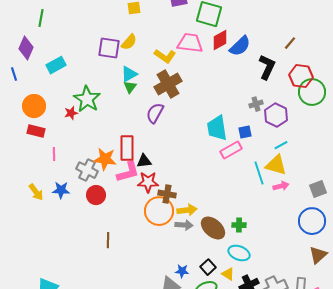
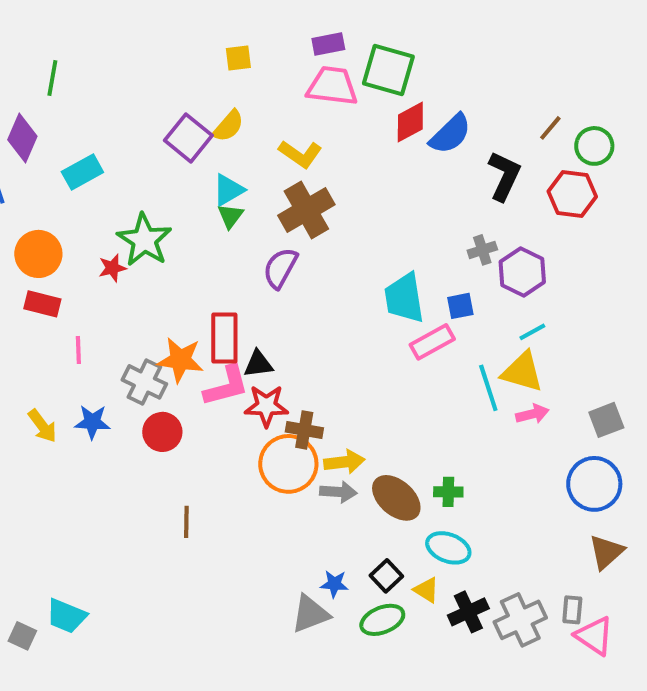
pink trapezoid: (190, 43) -> (332, 86), moved
purple square: (109, 48) -> (188, 138), turned 30
green circle: (312, 92) -> (594, 146), moved, size x0.7

